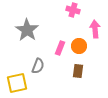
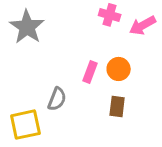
pink arrow: (95, 29) -> (143, 25), moved, turned -114
gray star: (27, 30) -> (27, 27), moved

